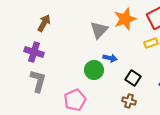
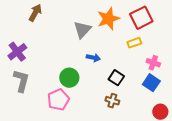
brown arrow: (44, 23) -> (35, 13), moved
purple cross: (34, 52) -> (17, 52), turned 36
green circle: (94, 70) -> (69, 78), moved

